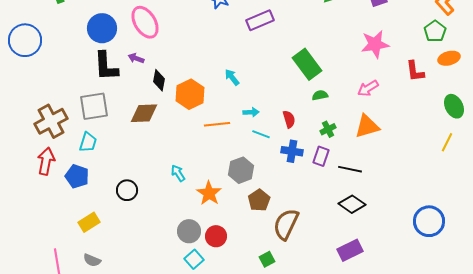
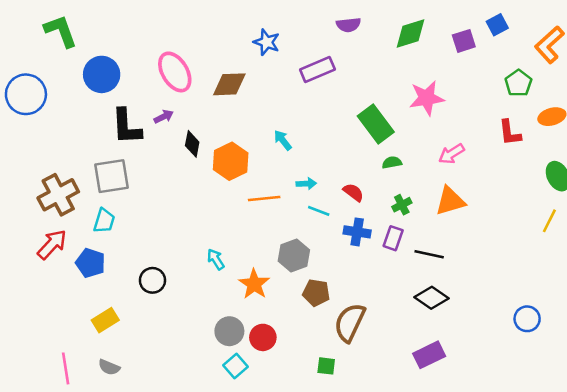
blue circle: (102, 28) -> (102, 74), moved
green pentagon: (435, 31) -> (518, 83), moved
pink star: (375, 44) -> (427, 98), moved
purple arrow: (136, 58) -> (164, 117), turned 133
brown diamond: (144, 113) -> (229, 84), moved
red semicircle: (289, 119) -> (353, 192), turned -36
red arrow: (46, 161) -> (52, 244), turned 32
brown pentagon: (259, 200) -> (316, 293), turned -30
blue circle: (429, 221) -> (527, 319), size x0.7
green square: (267, 259) -> (326, 366), turned 35

